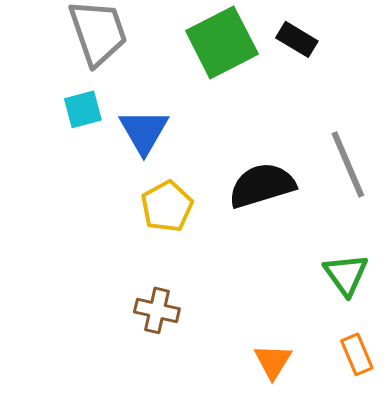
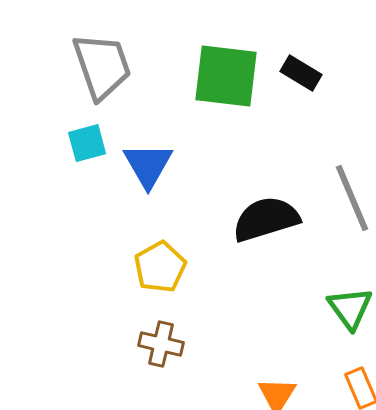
green square: (222, 42) -> (226, 76), turned 34
yellow pentagon: (167, 206) -> (160, 267), moved

